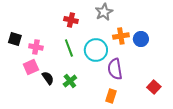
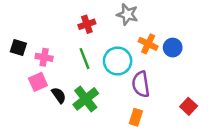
gray star: (104, 12) -> (127, 14), turned -30
red cross: (71, 20) -> (87, 24), turned -32
orange cross: (121, 36) -> (148, 44), turned 35
green cross: (70, 81) -> (86, 99), size x1.5

